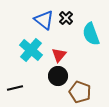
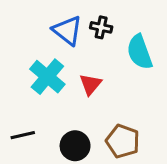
black cross: (66, 18) -> (101, 27), turned -32
black circle: (58, 76) -> (75, 146), moved

